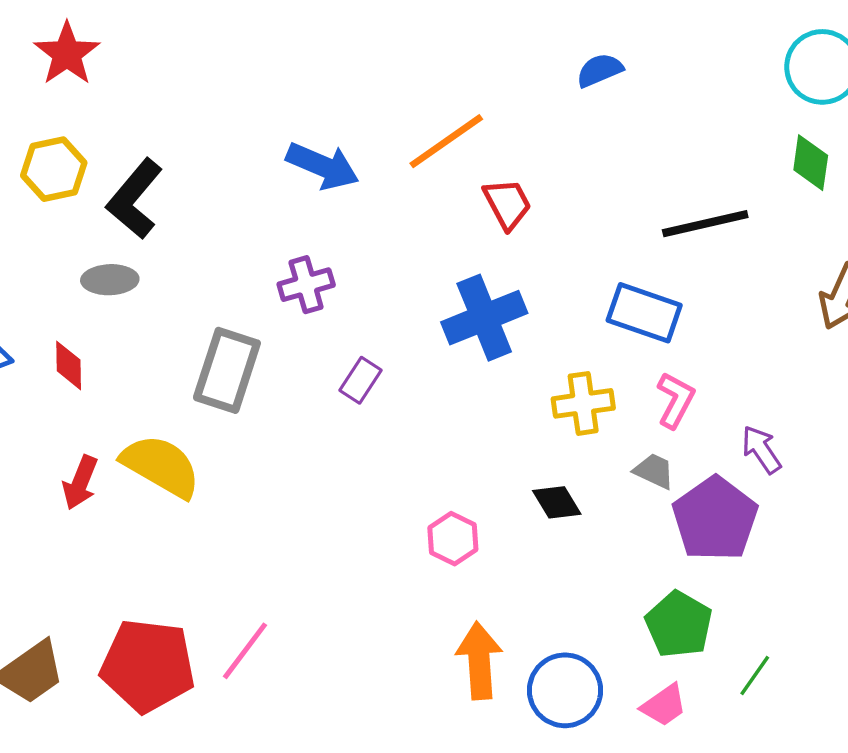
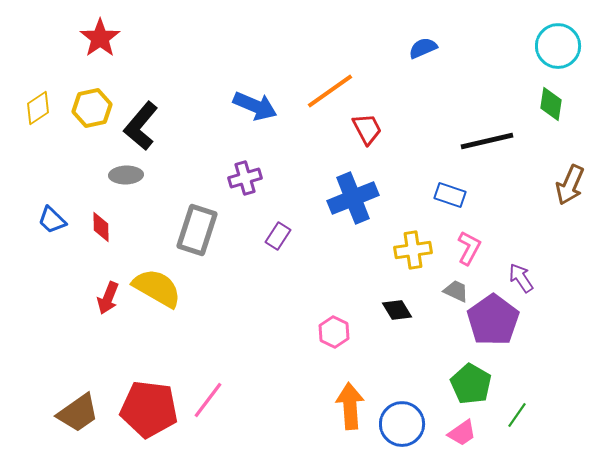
blue rectangle: (644, 313) -> (450, 195), size x0.7

